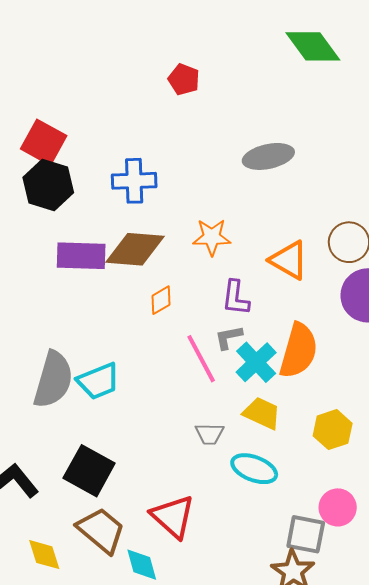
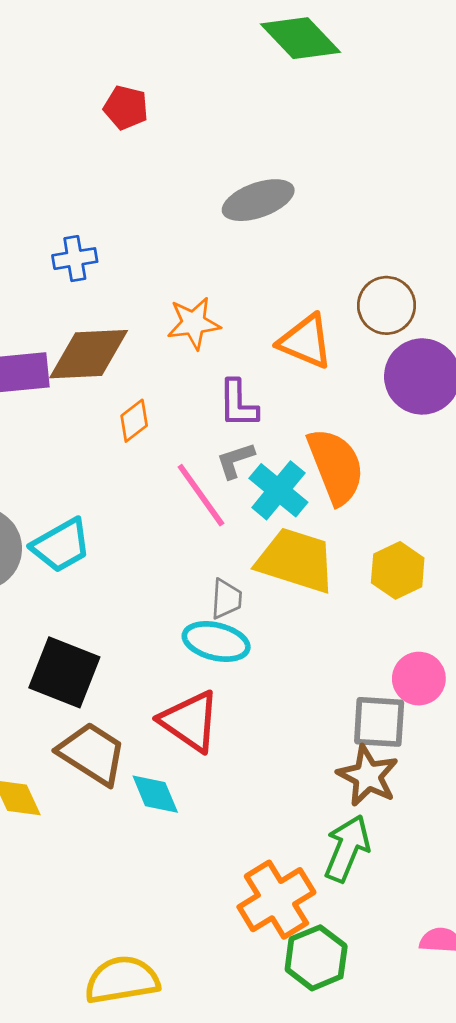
blue cross: (134, 181) -> (75, 259), size x0.7
orange semicircle: (299, 351) -> (336, 466), turned -30
yellow trapezoid: (262, 413) -> (296, 560), size x1.5
gray trapezoid: (210, 434) -> (226, 599), turned -80
cyan ellipse: (254, 469) -> (216, 642), moved

